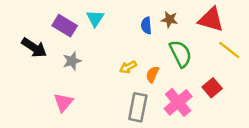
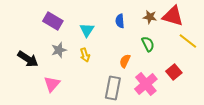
cyan triangle: (95, 18) -> (87, 30), moved
brown star: (169, 19) -> (150, 17), moved
black arrow: (34, 48) -> (28, 59), moved
green semicircle: (180, 54) -> (148, 44), size x0.7
yellow arrow: (128, 67) -> (85, 55), moved, turned -80

